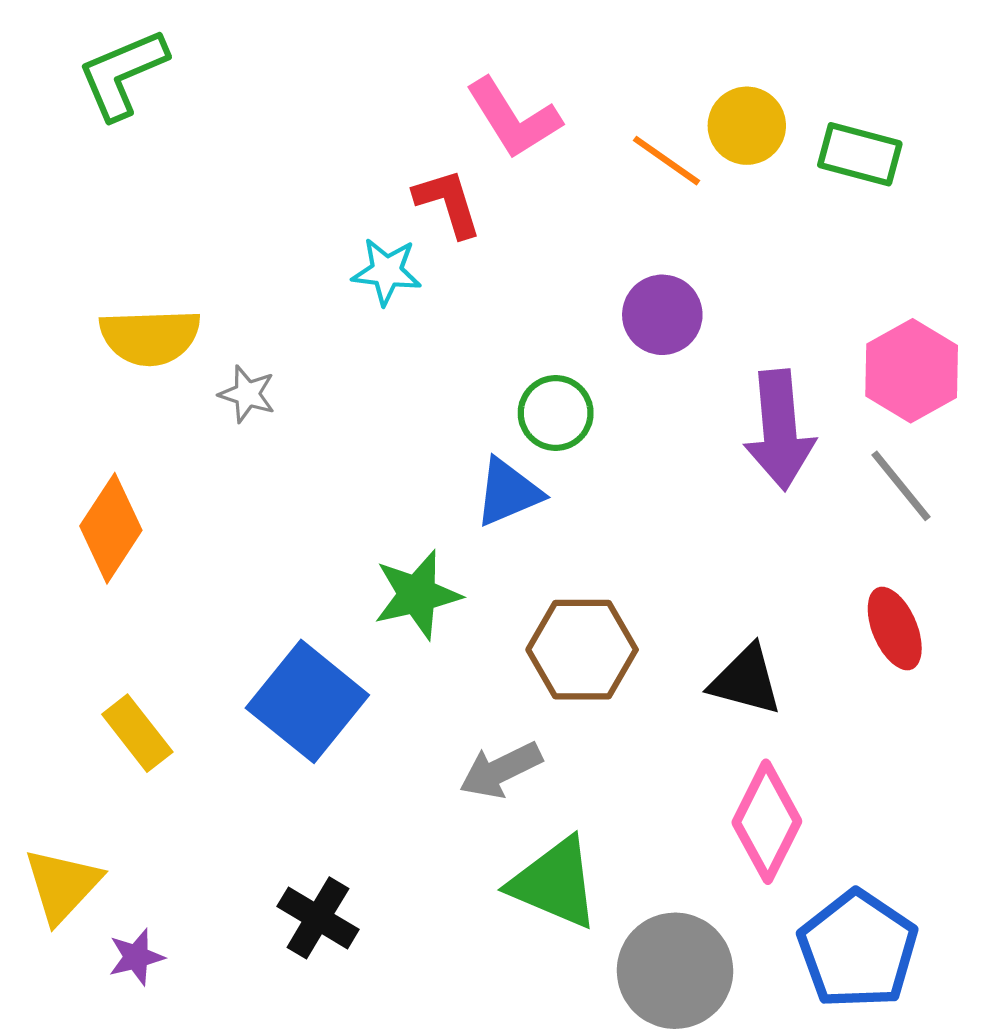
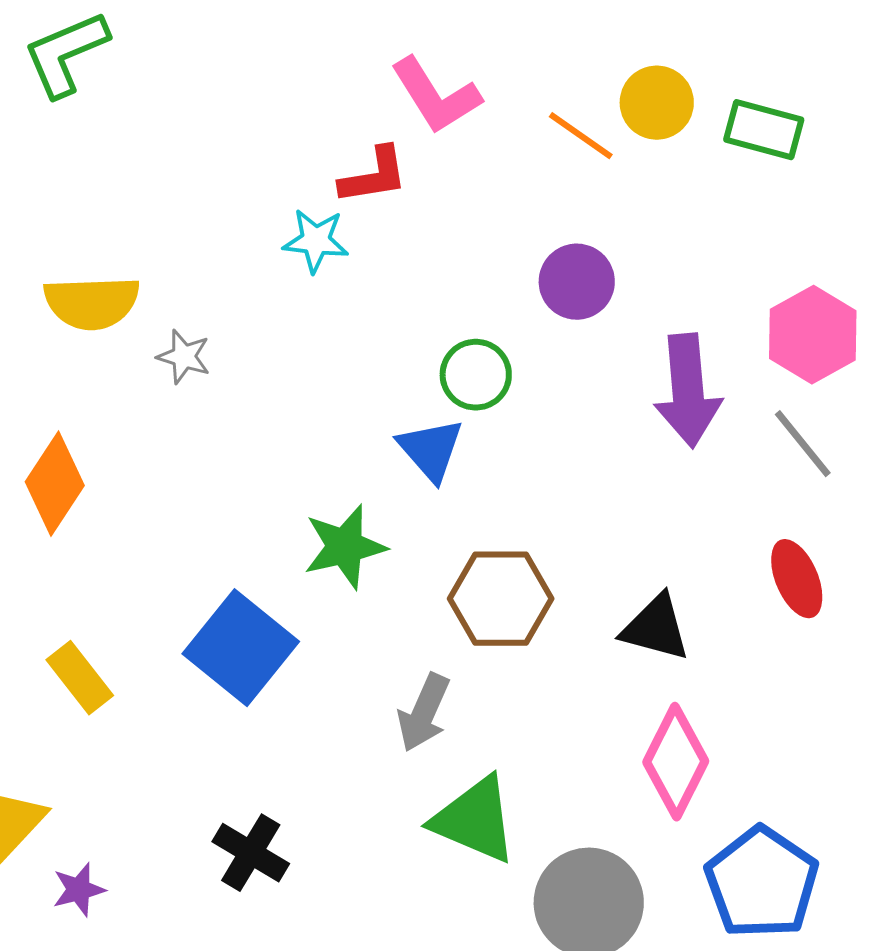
red L-shape: (448, 203) -> (374, 176), turned 98
blue triangle: (508, 492) -> (431, 450), turned -48
gray arrow: (501, 770) -> (424, 713), turned -40

